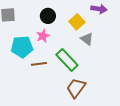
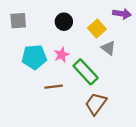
pink star: (43, 36) -> (62, 55), moved
brown line: (39, 64) -> (54, 87), moved

